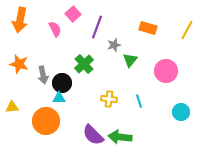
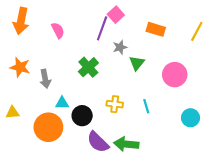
pink square: (73, 14) -> (116, 15), moved
black circle: (62, 83) -> (82, 116), moved

